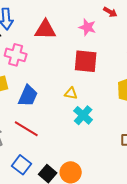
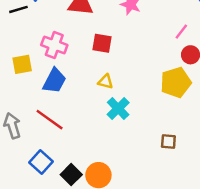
pink cross: (16, 55) -> (54, 45), moved
red square: (86, 61) -> (102, 43), moved, size x0.7

